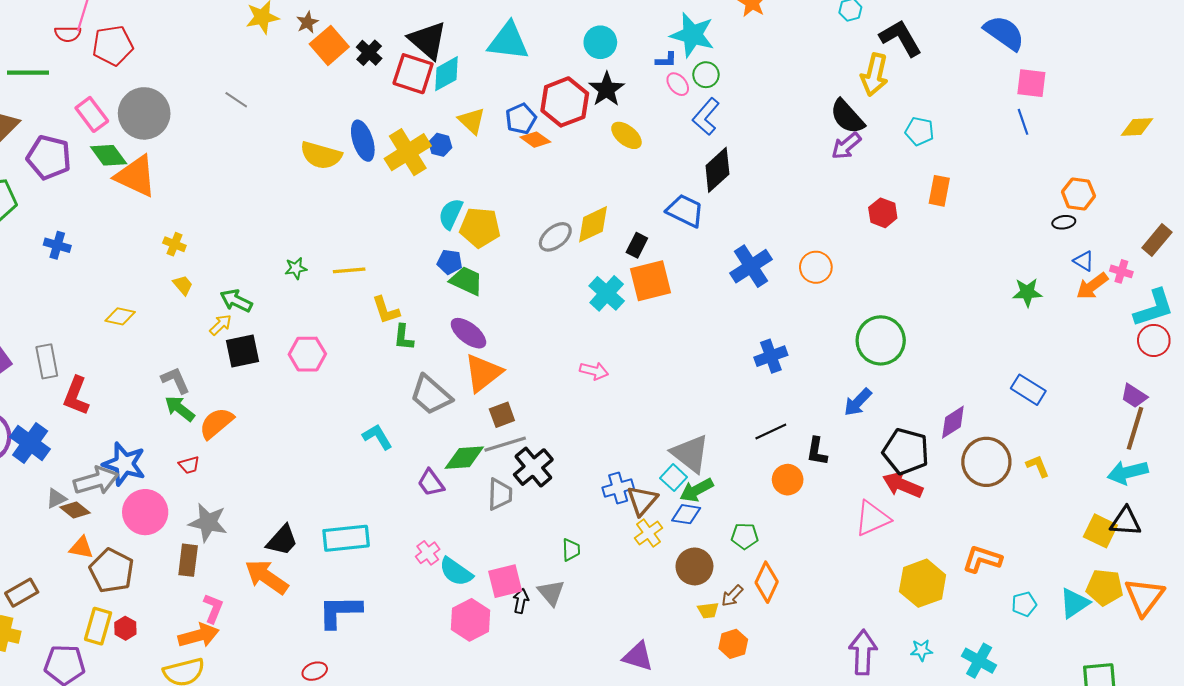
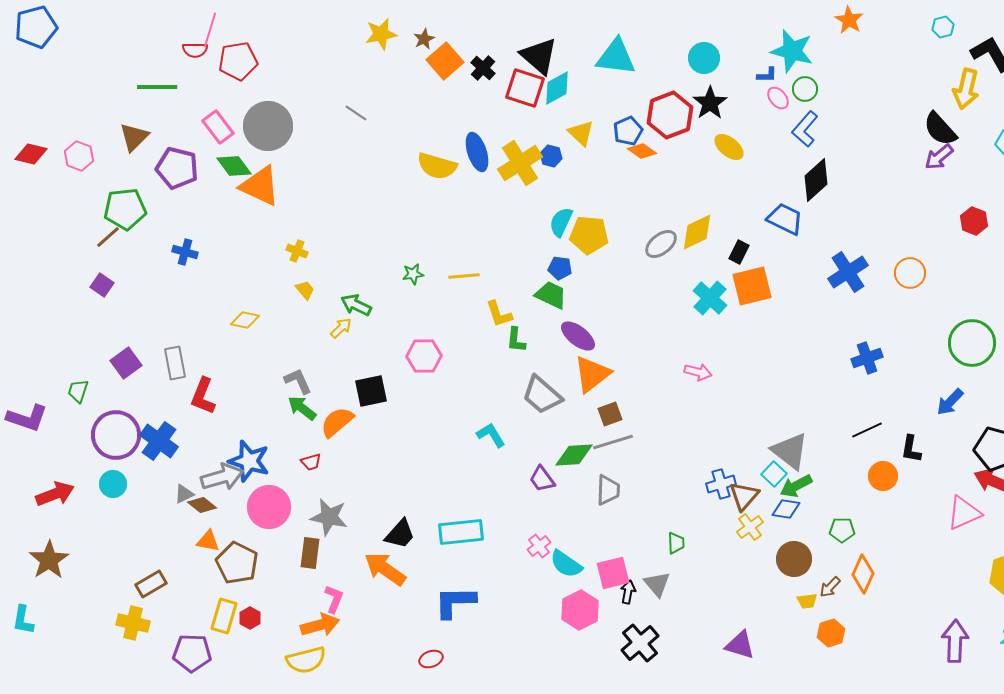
green trapezoid: (466, 281) -> (551, 295), moved
black square: (242, 351) -> (371, 391), moved
black cross: (533, 467) -> (640, 643), moved

